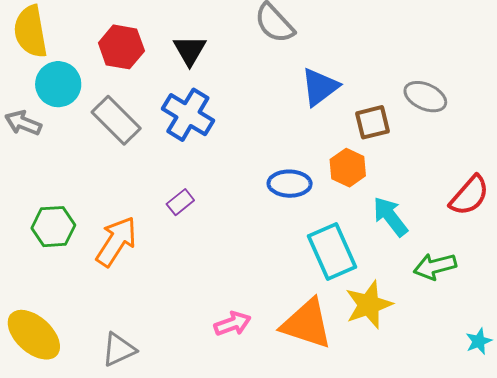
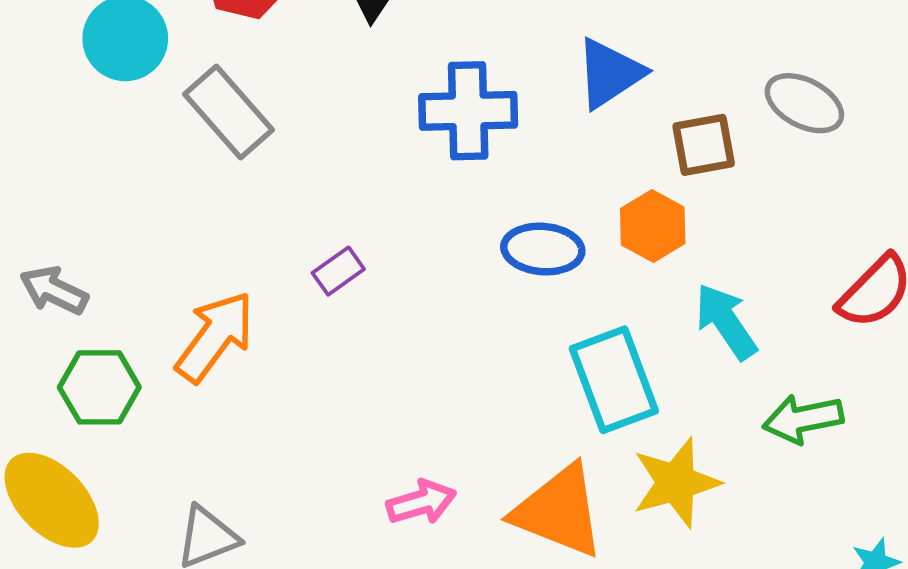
blue cross: (188, 115) -> (468, 111), moved, turned -36
gray arrow: (23, 123) -> (54, 290), moved
green hexagon: (53, 227) -> (99, 387), moved

